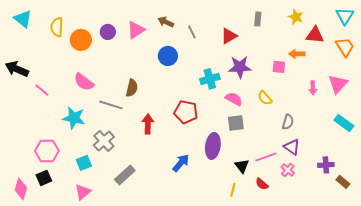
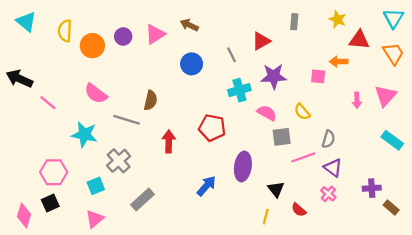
gray line: (192, 32) -> (231, 55), moved
gray square: (236, 123) -> (282, 137), moved
pink line: (266, 157) -> (303, 157), moved

